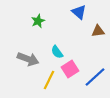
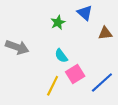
green star: (38, 21) -> (58, 22), moved
gray arrow: (28, 59) -> (17, 47), moved

